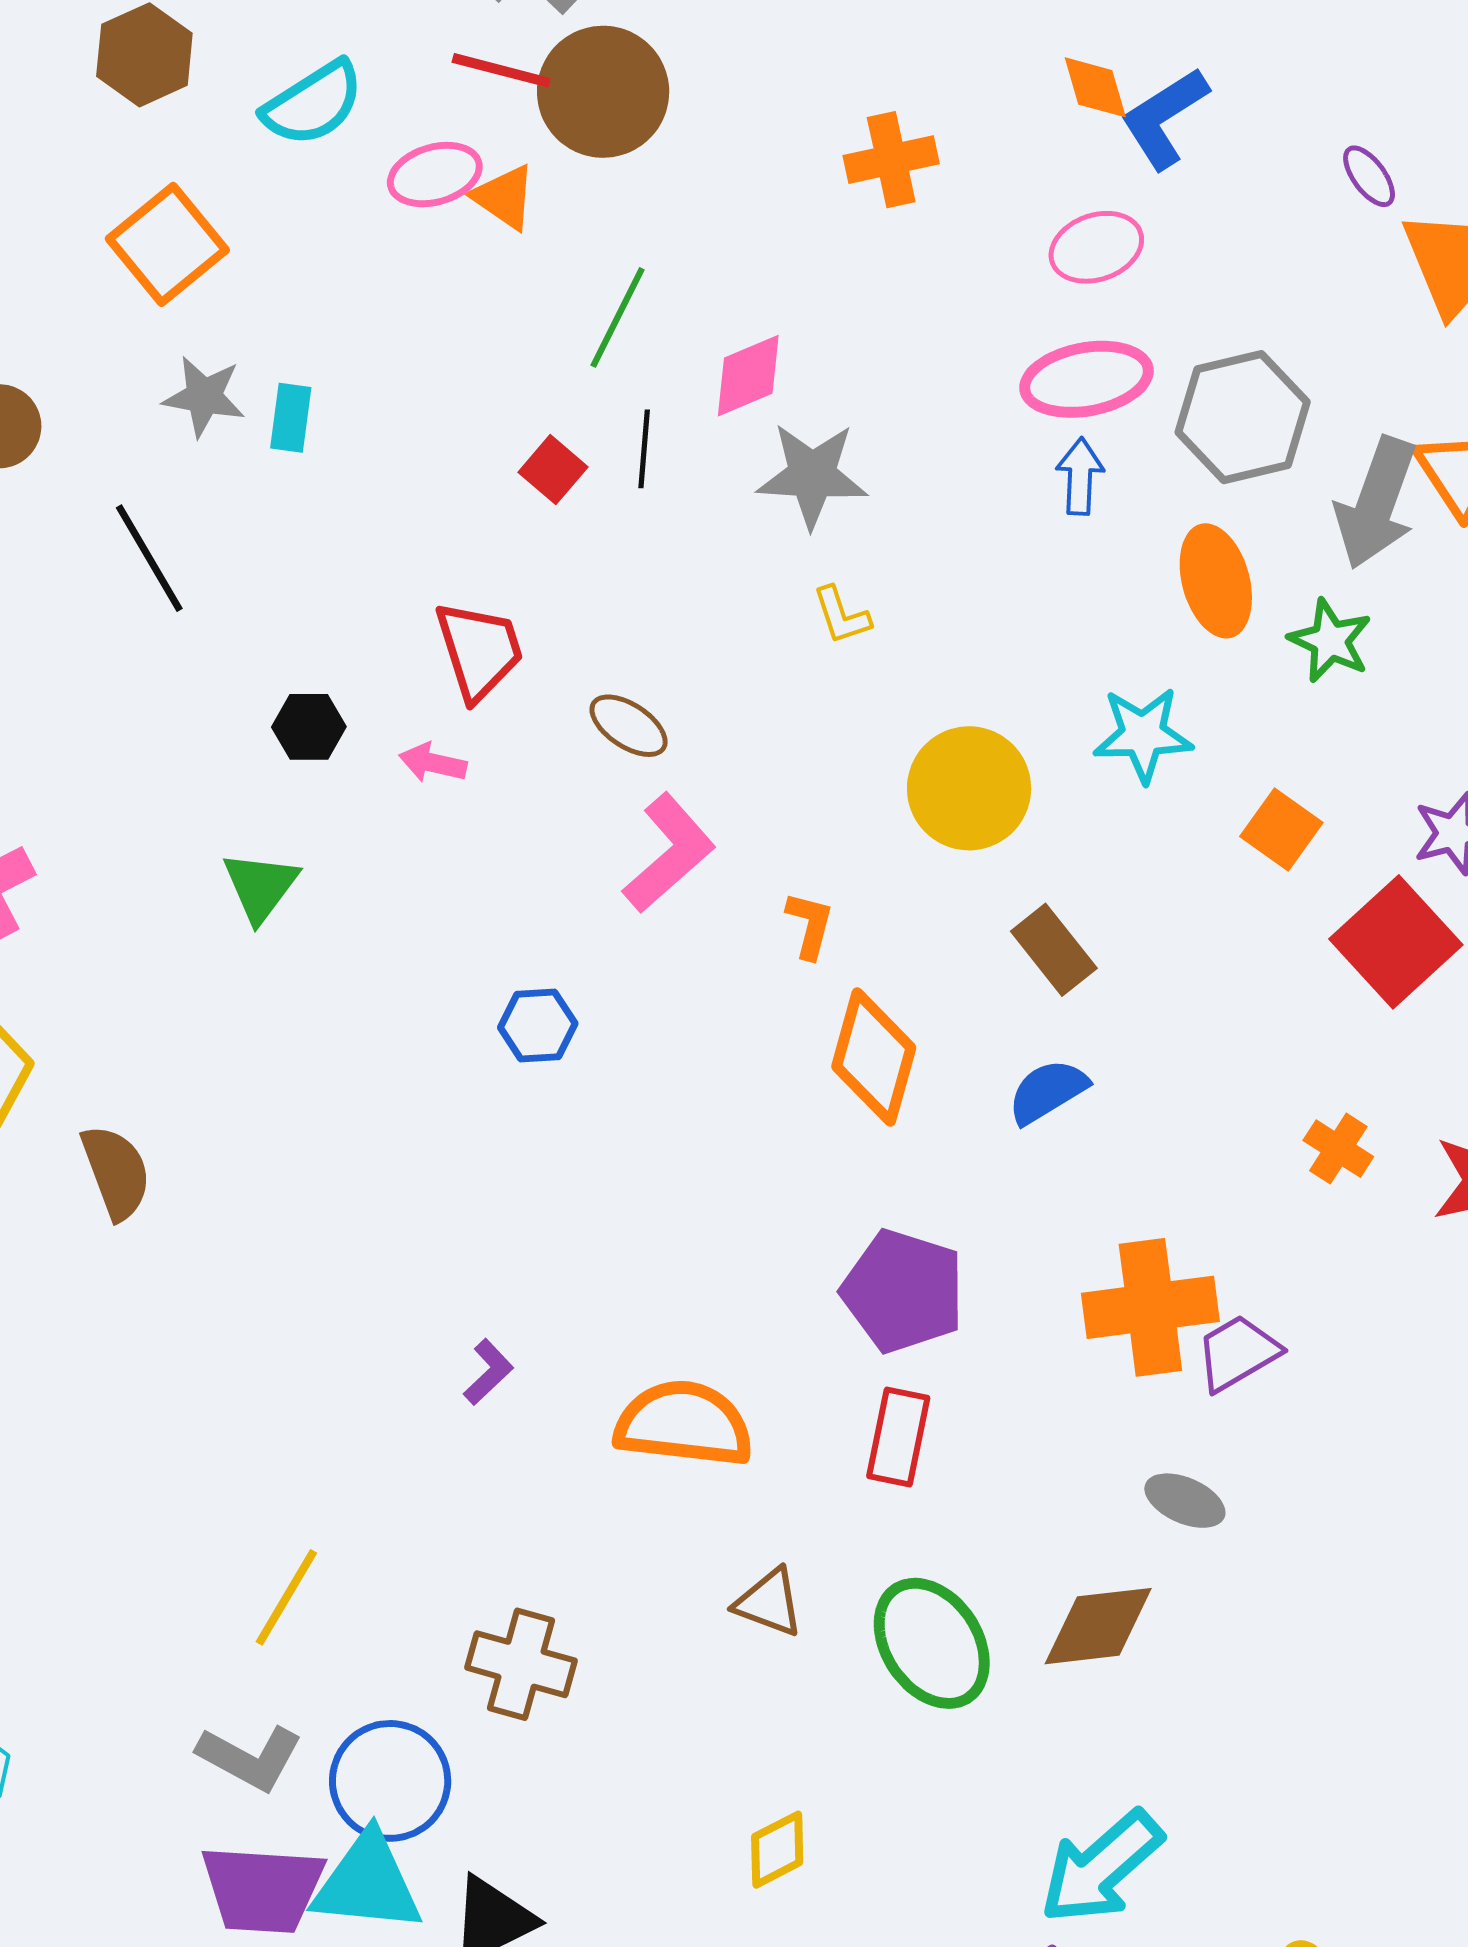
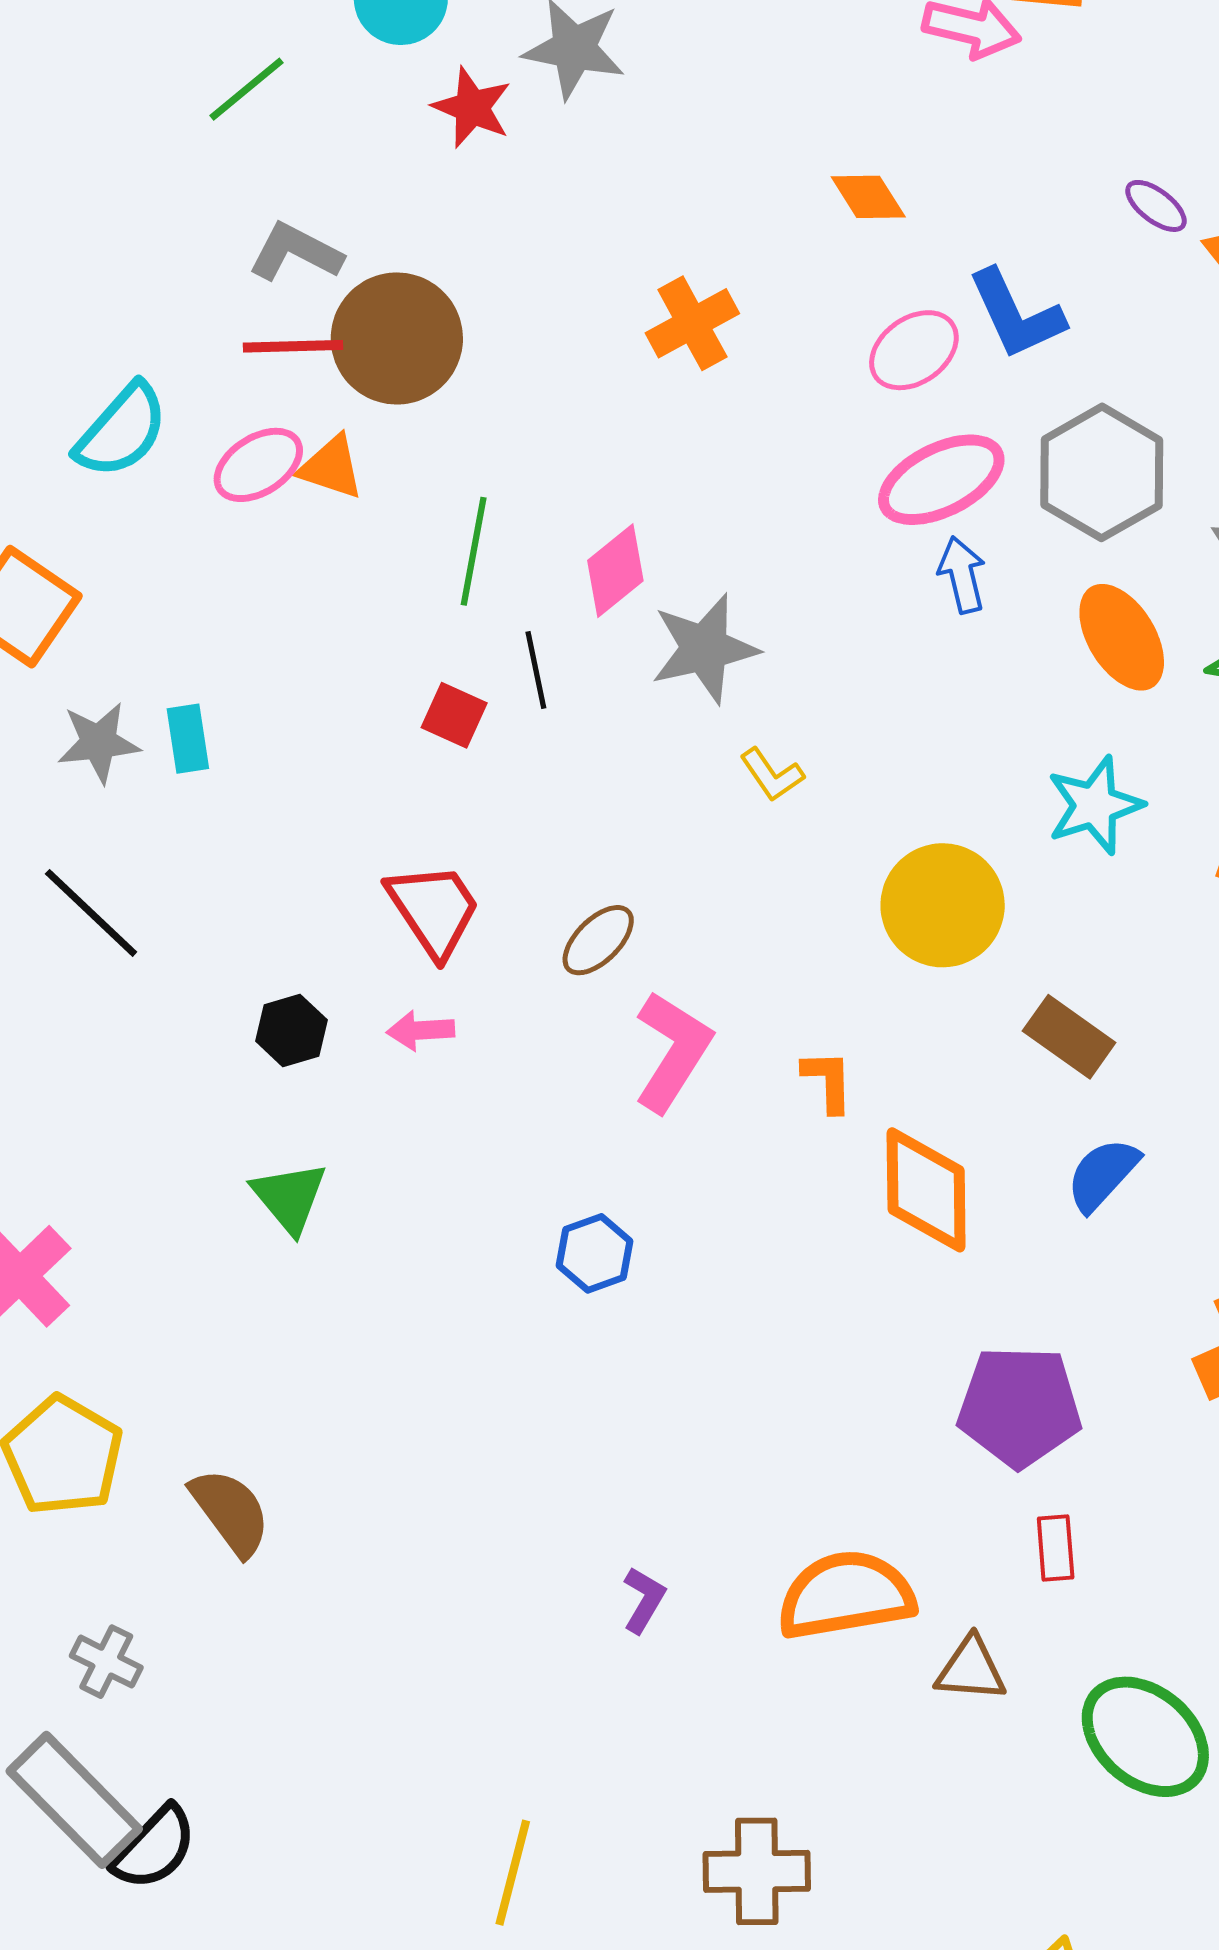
blue L-shape: (1164, 118) -> (1016, 314), moved, turned -66
brown ellipse: (629, 726) -> (598, 940), turned -62
red rectangle: (898, 1437) -> (1056, 1548), size x0.7
brown triangle: (769, 1603) -> (971, 1669), moved

